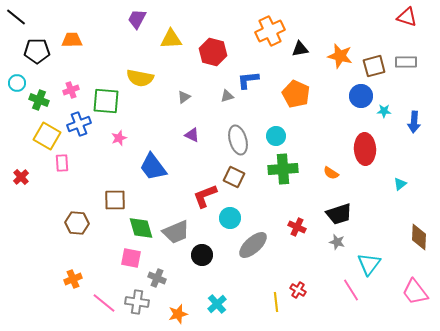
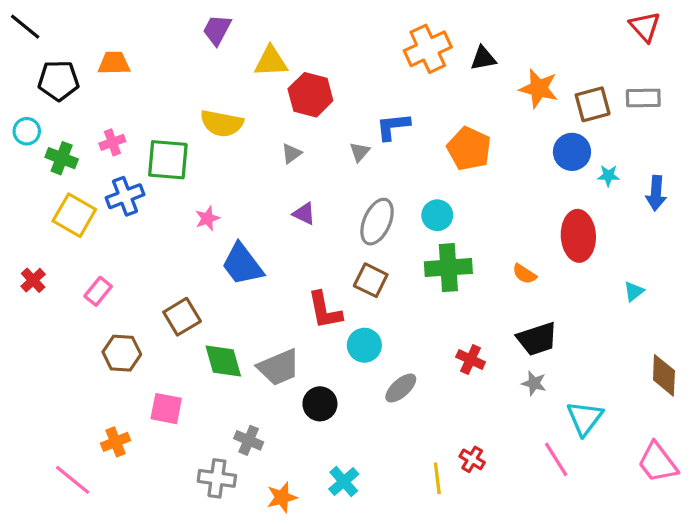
red triangle: (407, 17) -> (645, 27), turned 30
black triangle: (300, 49) -> (483, 58), moved
red hexagon: (213, 52) -> (310, 95), moved
gray triangle: (227, 96) -> (360, 152), turned -32
pink star: (119, 138) -> (207, 218), moved
gray ellipse: (238, 140) -> (377, 222), turned 40
pink rectangle: (62, 163) -> (98, 291), moved, turned 42
red L-shape: (205, 196) -> (325, 310), turned -80
brown square: (115, 200) -> (182, 317), turned -30
gray ellipse: (253, 245) -> (401, 388), size x0.7
pink square: (131, 258) -> (166, 409), moved
pink line: (104, 303) -> (73, 480), moved

